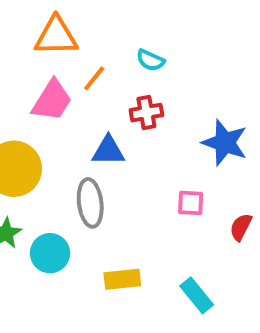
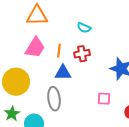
orange line: (94, 78) -> (59, 51), moved, turned -32

